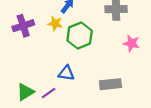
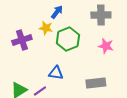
purple cross: (23, 26) -> (22, 40), moved
pink star: (131, 43) -> (106, 46), moved

